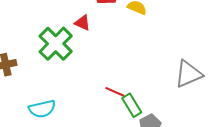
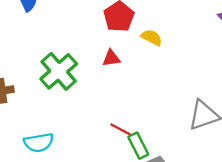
red triangle: (82, 23) -> (111, 58), moved, turned -36

